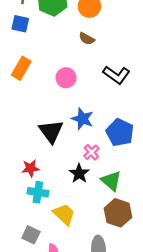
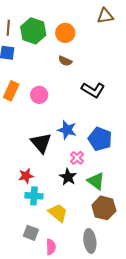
pink circle: (66, 78) -> (39, 95), moved

